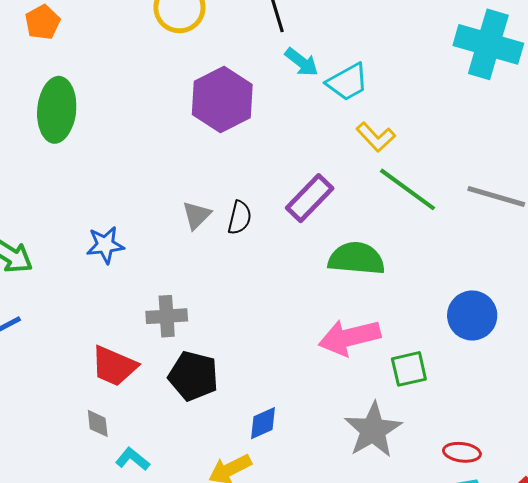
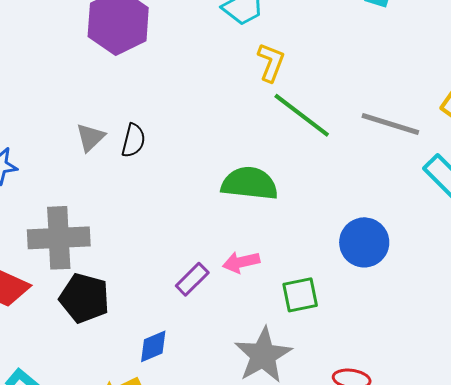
yellow L-shape: (376, 137) -> (271, 62), turned -117
purple rectangle: (310, 198) -> (192, 279), moved, size x0.7
gray cross: (167, 316) -> (59, 238), size x1.5
pink arrow: (349, 337) -> (241, 262), size x0.6

